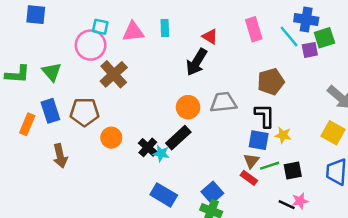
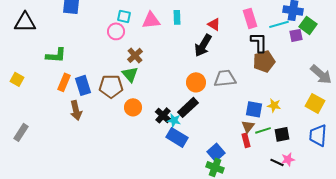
cyan line: (289, 37) -> (279, 24), turned -66
green square: (324, 38) -> (308, 25), turned -36
pink circle: (91, 45) -> (116, 31), size x0.7
green triangle: (52, 72) -> (130, 74), moved
brown cross: (114, 74) -> (135, 55), size x0.7
black L-shape: (265, 116) -> (259, 42), moved
orange rectangle: (27, 124) -> (64, 82), moved
brown arrow: (60, 156) -> (76, 110), moved
red rectangle: (249, 178) -> (246, 140), turned 40
blue rectangle: (164, 195) -> (177, 137), moved

